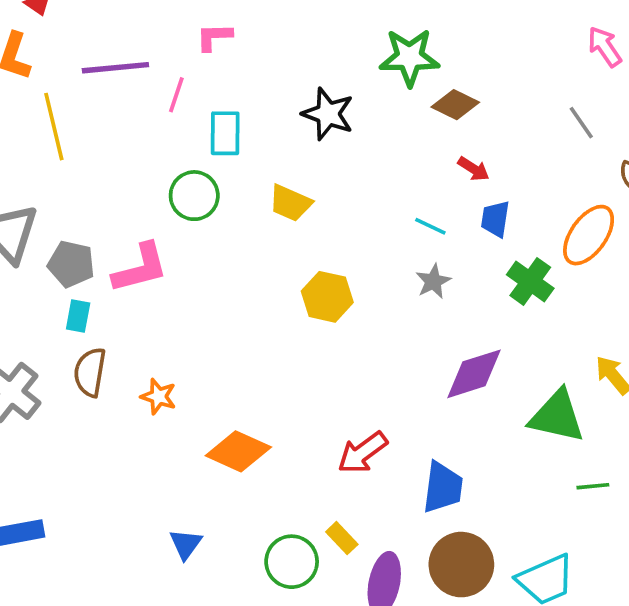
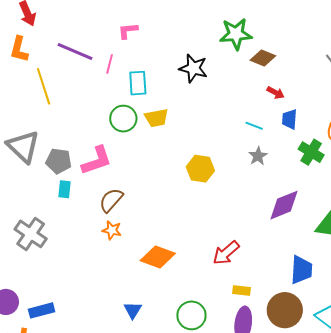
purple line: (115, 68) -> (75, 52), turned 33
yellow trapezoid: (290, 203) -> (156, 118), moved, turned -30
brown semicircle: (90, 372) -> (111, 200), moved, turned 36
blue trapezoid: (443, 487) -> (301, 270), moved
yellow rectangle: (342, 538) -> (242, 290), moved, turned -36

